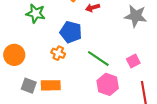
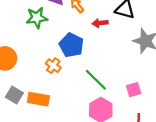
green star: (36, 14) -> (37, 18), turned -30

